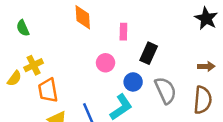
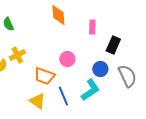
pink circle: (106, 63) -> (67, 59), moved
orange trapezoid: (48, 90) -> (44, 76), moved, turned -60

